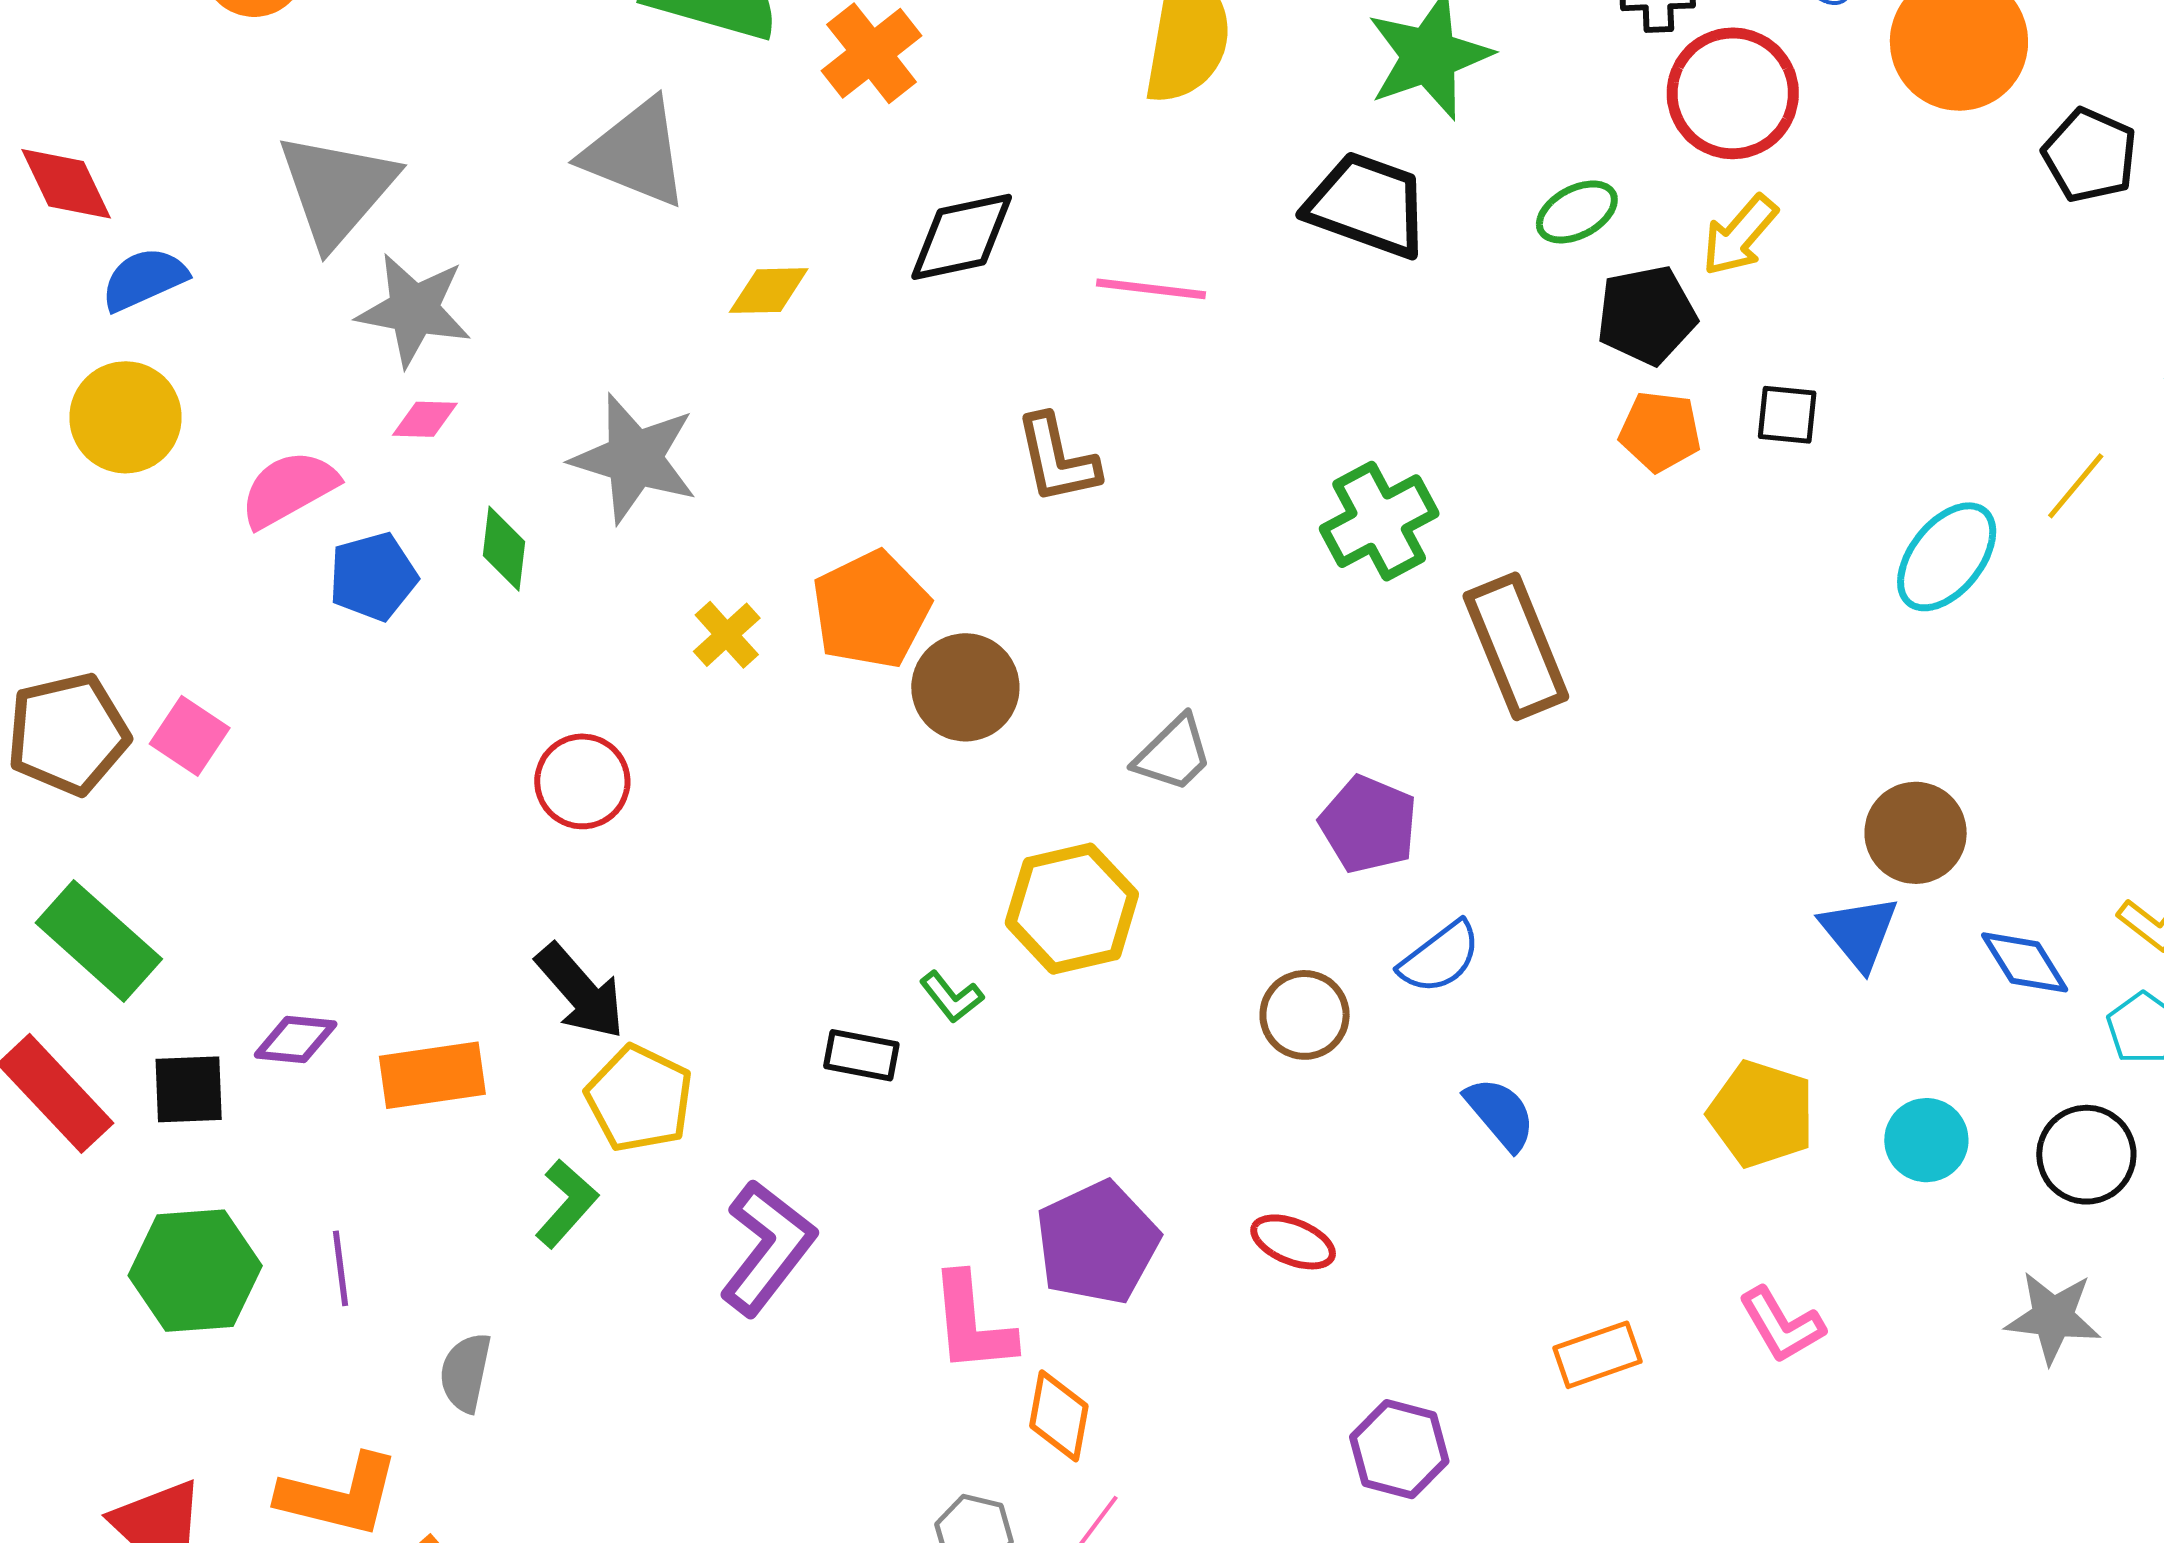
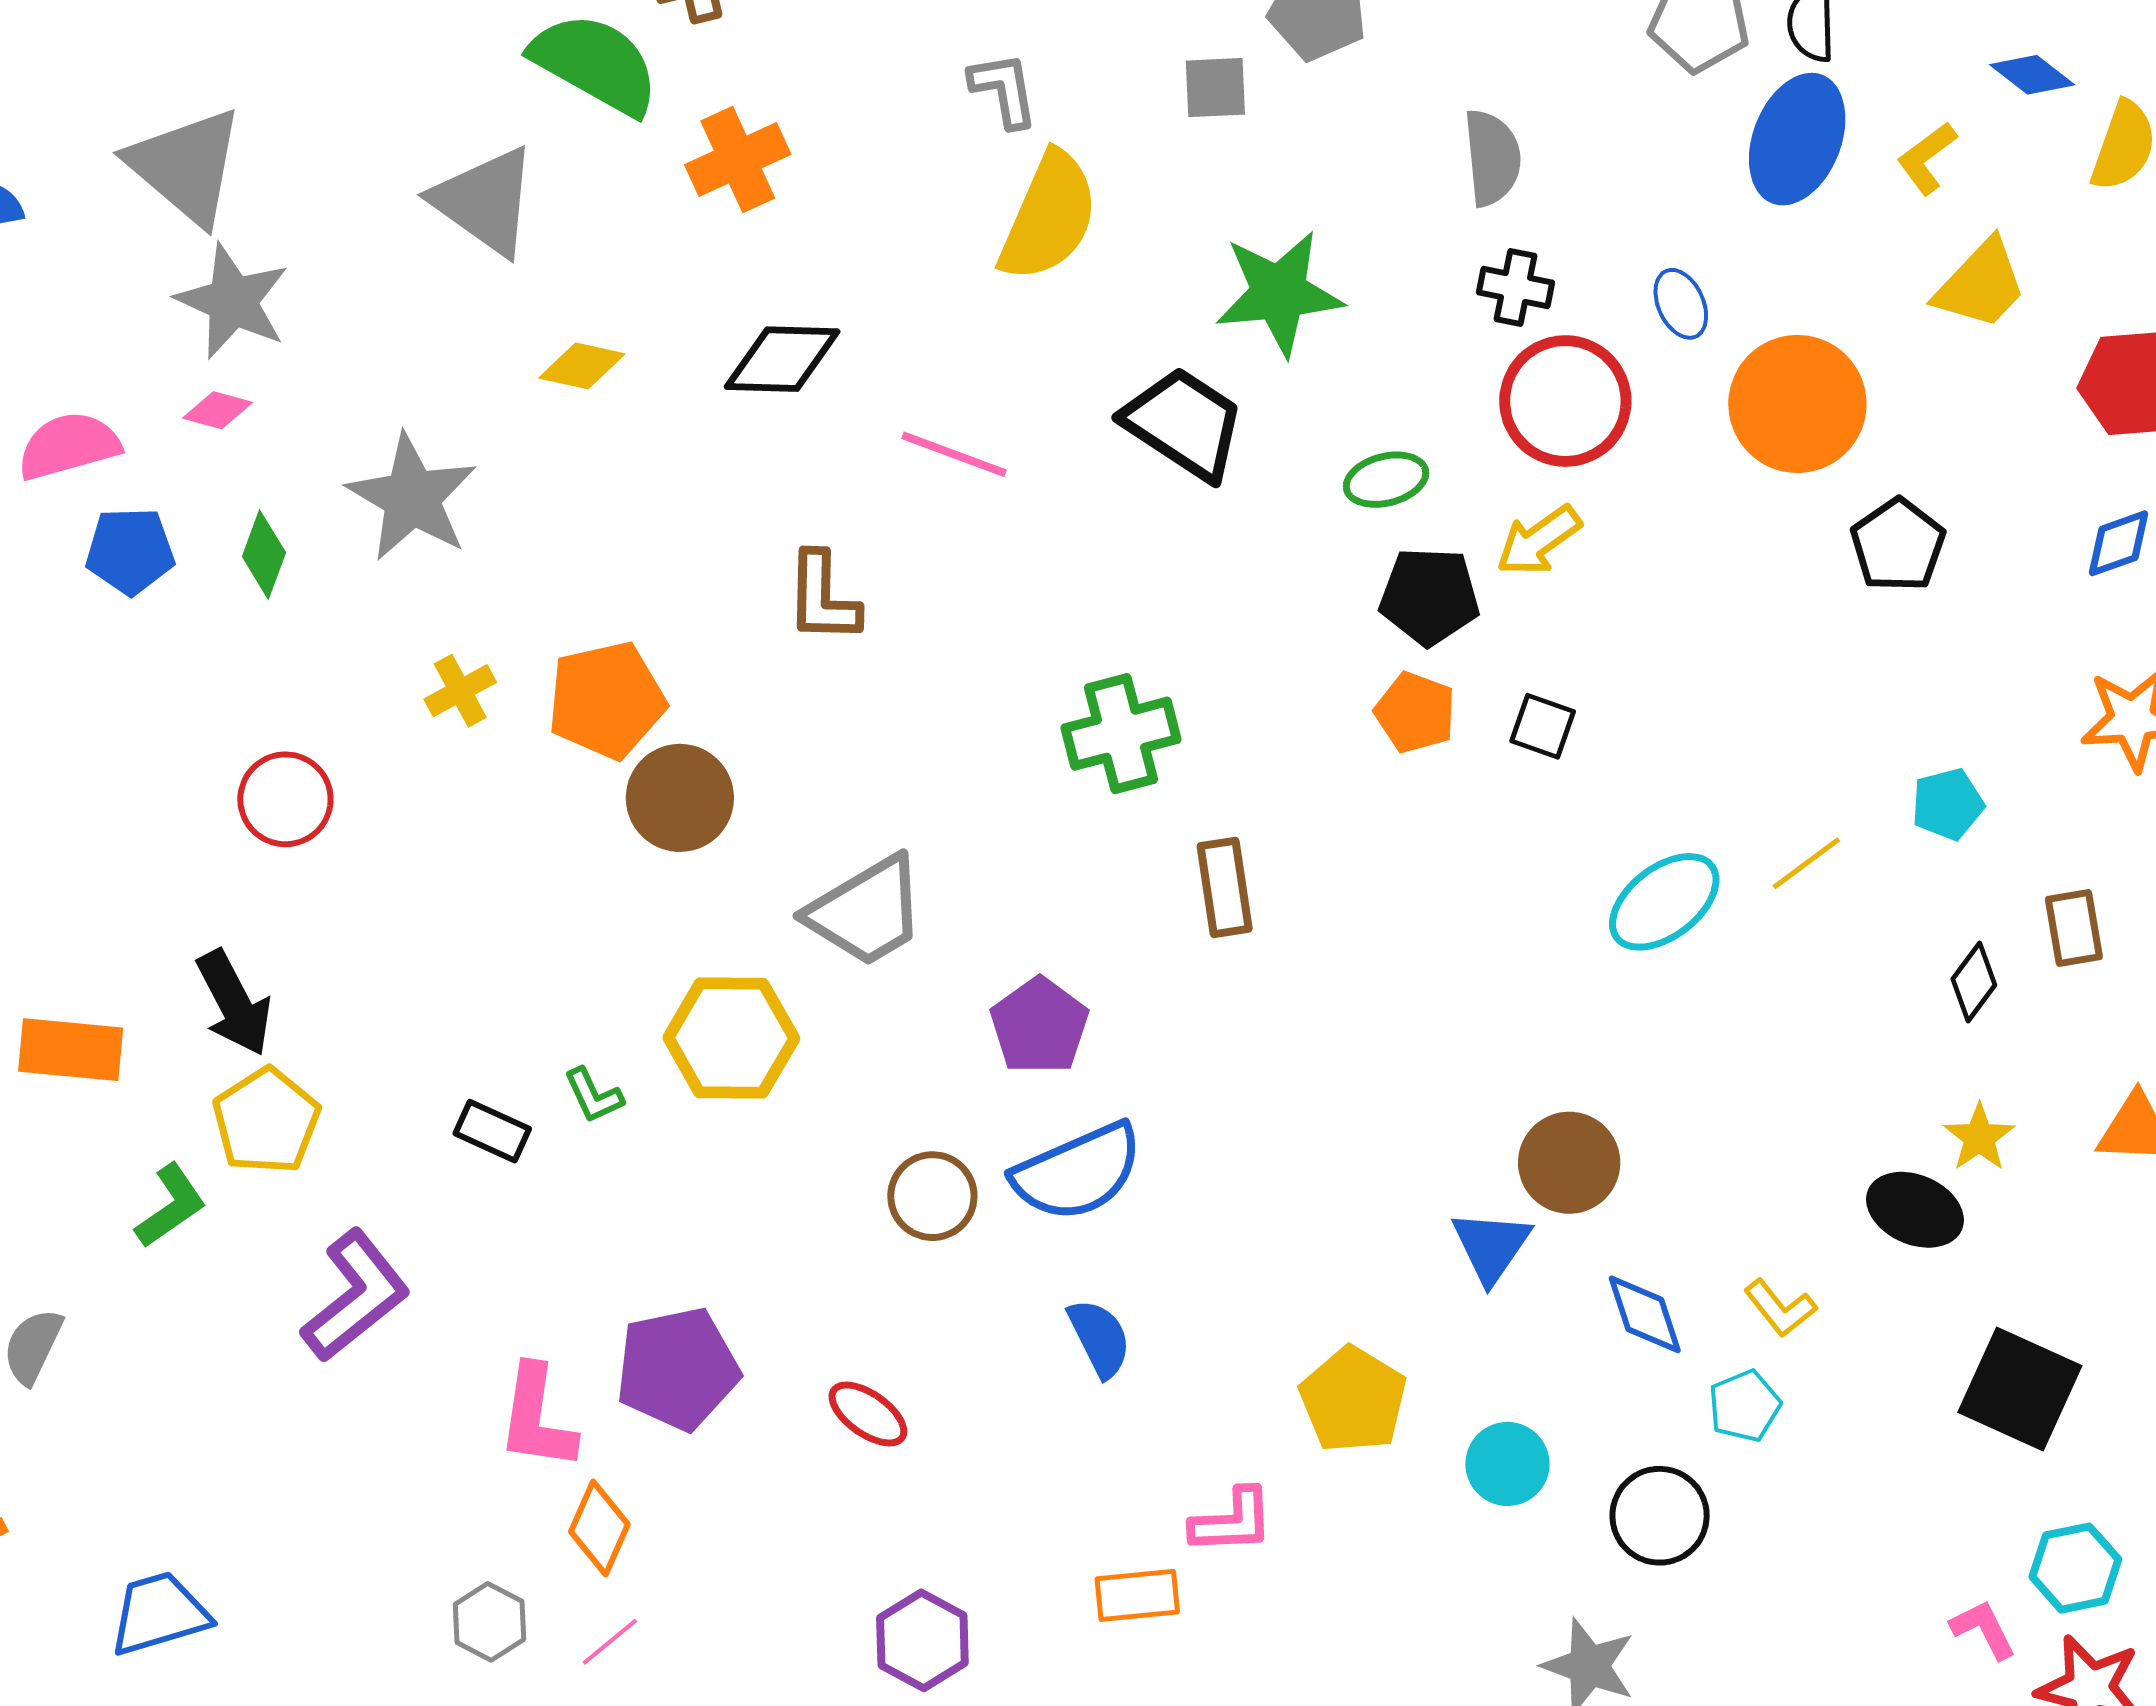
gray triangle: (337, 189) -> (186, 166), turned -44
brown rectangle: (1516, 646) -> (1225, 887), size x0.7
gray trapezoid: (1173, 754) -> (866, 911), size x1.5
blue semicircle: (1440, 957) -> (1078, 1172), size x1.5
pink L-shape: (1782, 1325) -> (1232, 1521), moved, turned -76

